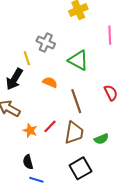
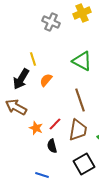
gray cross: (46, 42) -> (51, 22), moved
orange semicircle: (50, 82) -> (46, 80), moved, turned -72
black semicircle: (28, 162) -> (52, 146), moved

